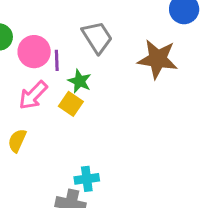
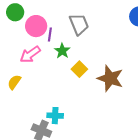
brown star: (158, 59) -> (110, 78), moved
yellow square: (71, 104) -> (79, 69), moved

